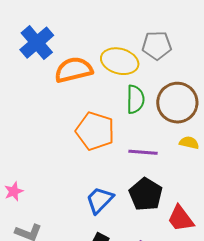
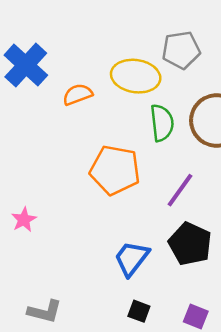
orange semicircle: (74, 70) -> (78, 94), size x0.6
purple line: (143, 152) -> (180, 190), turned -52
pink star: (14, 191) -> (24, 220), moved

